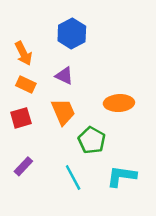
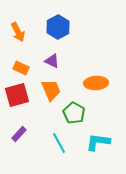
orange arrow: (23, 53) -> (18, 32), moved
red square: (21, 118) -> (17, 95), size x1.4

